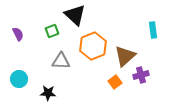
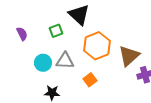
cyan circle: (19, 79) -> (43, 63), moved
orange square: (115, 82) -> (90, 80), moved

